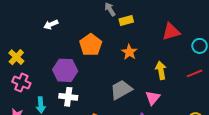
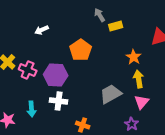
orange star: (129, 52) -> (134, 57), moved
yellow arrow: (161, 70) -> (139, 79), moved
pink cross: (21, 83) -> (28, 70), moved

